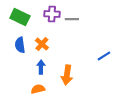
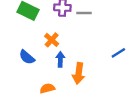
blue semicircle: (20, 45) -> (27, 57), moved, turned -42
blue arrow: (41, 67) -> (60, 59), moved

